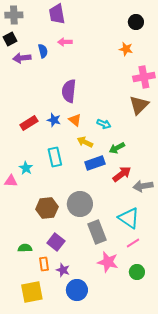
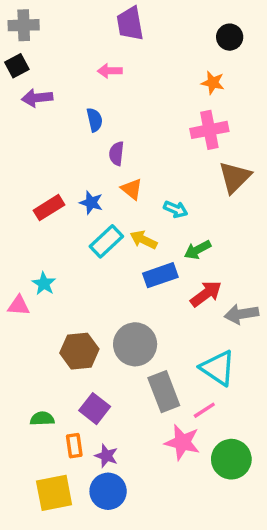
purple trapezoid: (57, 14) -> (130, 24), moved
blue semicircle: (43, 51) -> (95, 120), moved
pink cross: (144, 77) -> (209, 130), moved
purple semicircle: (69, 91) -> (117, 154), size x0.6
orange triangle: (75, 120) -> (132, 189), moved
cyan rectangle: (55, 157) -> (106, 241), moved, turned 60
pink line: (133, 243) -> (204, 410), moved
green circle: (137, 272) -> (231, 459), size x1.5
blue circle: (77, 290) -> (108, 491), moved

